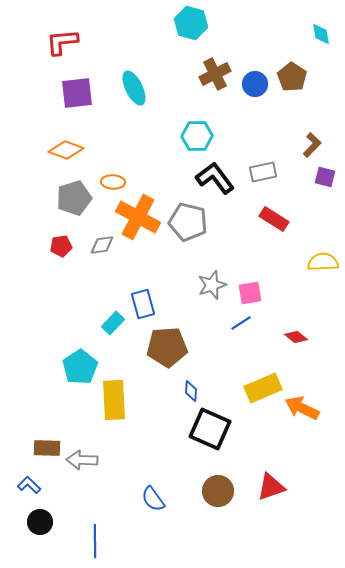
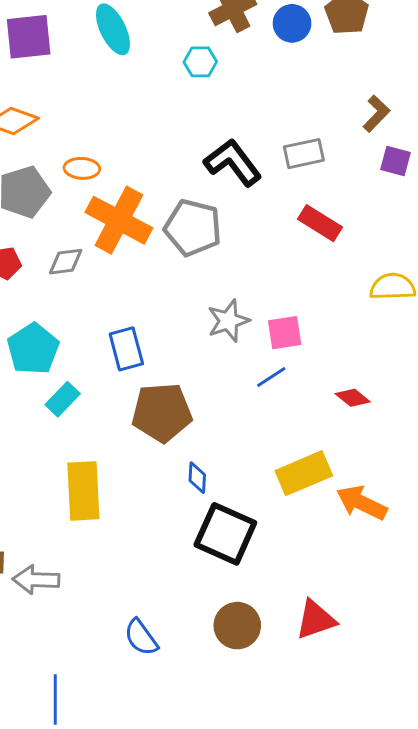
cyan hexagon: (197, 136) -> (200, 62), moved, size x0.7
cyan rectangle: (113, 323) -> (63, 399), moved
cyan pentagon: (80, 367) -> (33, 349), moved

